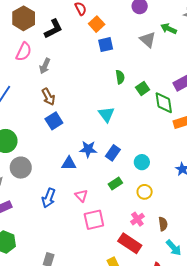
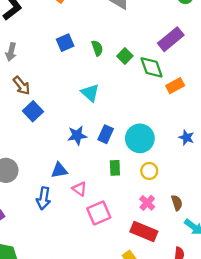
blue square: (106, 45) -> (65, 43), moved
cyan circle: (142, 162) -> (140, 138), size x1.6
blue triangle: (69, 163) -> (59, 170), moved
green rectangle: (115, 184) -> (115, 168), turned -48

